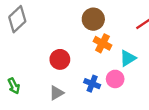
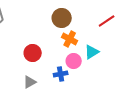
pink circle: (115, 79) -> (74, 61), moved
blue cross: (92, 84) -> (61, 74), turned -32

